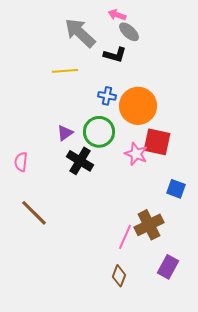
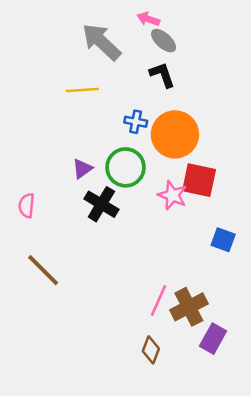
black L-shape: (115, 55) -> (162, 75), moved, turned -125
brown cross: (149, 225) -> (189, 307), moved

